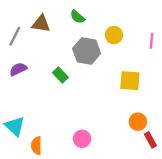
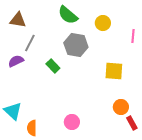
green semicircle: (77, 17) -> (68, 15), size x1.5
brown triangle: (41, 24) -> (18, 20), moved
yellow circle: (114, 35) -> (103, 23), moved
gray line: (15, 36) -> (30, 43), moved

